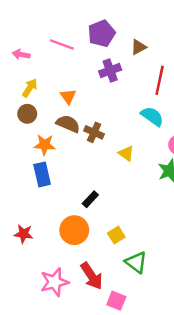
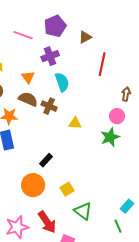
purple cross: (110, 71) -> (50, 56), moved
cyan semicircle: (152, 116) -> (62, 82), moved, turned 36
yellow triangle: (126, 153) -> (75, 123), turned -32

